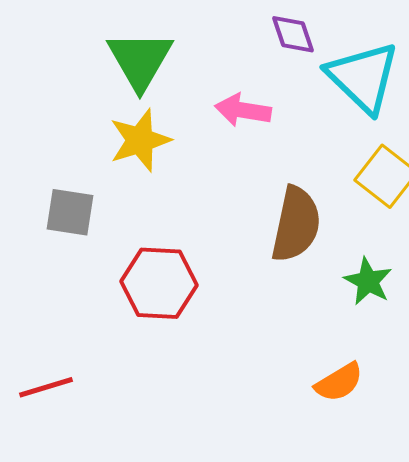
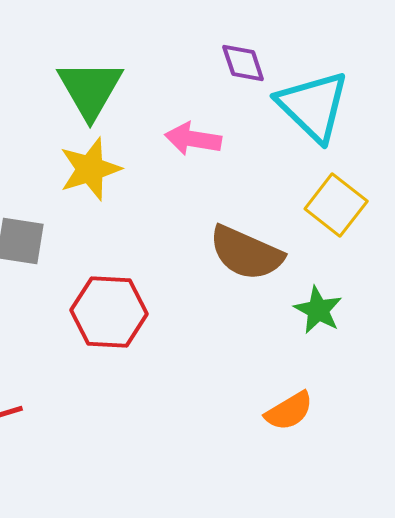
brown semicircle: (296, 224) -> (246, 253), turned 102

